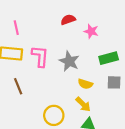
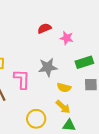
pink L-shape: (40, 56) -> (22, 79), moved
gray star: (69, 61) -> (48, 67), turned -30

